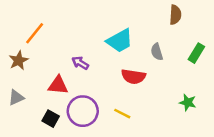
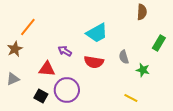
gray semicircle: (157, 52) -> (124, 57), moved
red semicircle: (133, 77) -> (94, 62), moved
green star: (188, 102) -> (143, 70), moved
yellow line: (122, 114) -> (131, 98), moved

